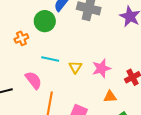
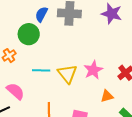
yellow triangle: (75, 67) -> (67, 74), size x1.5
pink semicircle: (33, 80) -> (15, 91), moved

